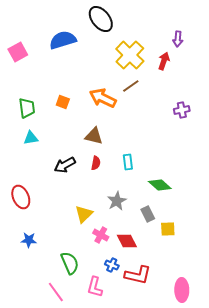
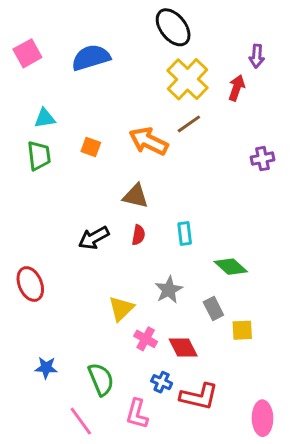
black ellipse: (101, 19) -> (173, 27), moved
pink square: (18, 52) -> (27, 53), moved
cyan triangle: (31, 138) -> (45, 118), moved
blue star: (29, 240) -> (46, 368), moved

